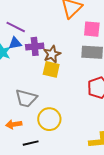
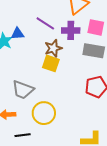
purple line: (16, 27) -> (45, 23), moved
purple cross: (35, 46) -> (71, 30), moved

